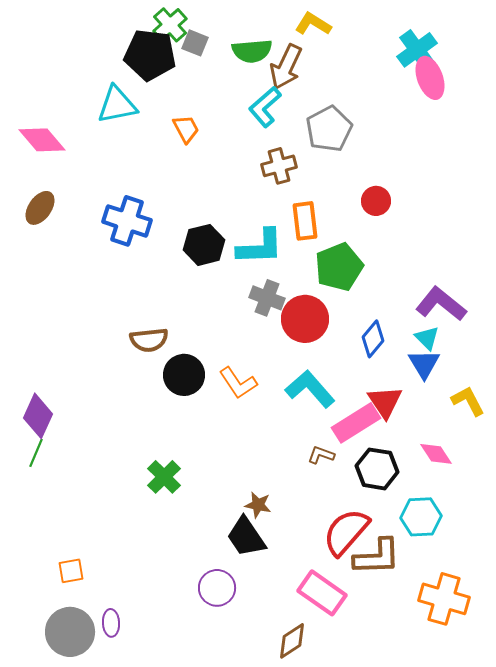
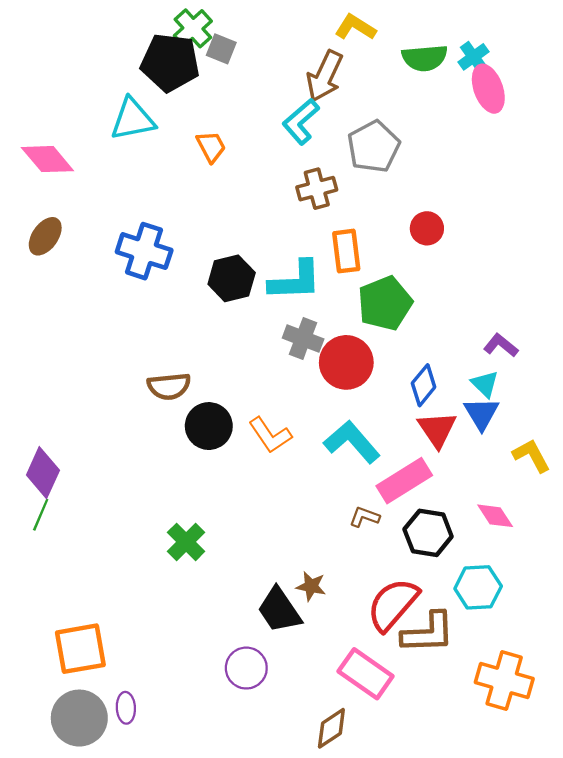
cyan cross: (417, 50) -> (474, 57), size x0.7
green semicircle: (252, 51) -> (425, 58), moved
purple L-shape: (441, 304) -> (501, 345), size x0.6
red triangle: (385, 402) -> (437, 429), moved
brown star: (258, 505) -> (311, 586), moved
orange square: (71, 571) -> (80, 649), size x1.8

